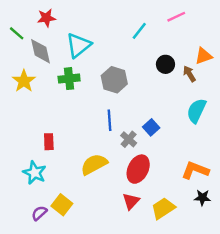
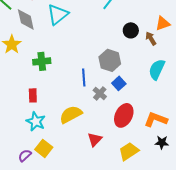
green cross: (69, 79) -> (42, 61), moved
gray hexagon: (114, 80) -> (110, 60), moved
red ellipse: (138, 169) -> (124, 115), moved
cyan star: (35, 173) -> (36, 121), moved
red triangle: (131, 201) -> (95, 139), moved

